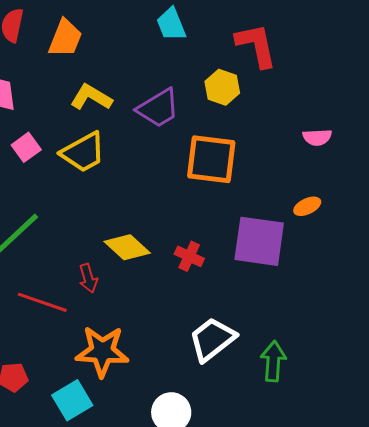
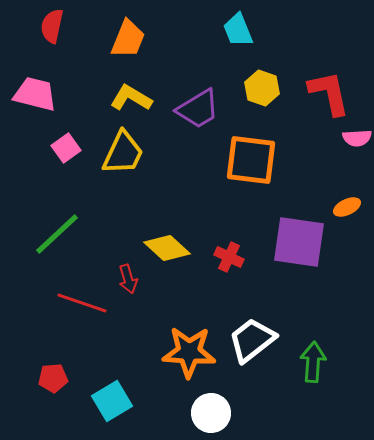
cyan trapezoid: (171, 24) -> (238, 30), moved
orange trapezoid: (65, 38) -> (128, 39), moved
red L-shape: (256, 45) -> (329, 93), moved
yellow trapezoid: (83, 152) -> (123, 153), turned -36
orange star: (102, 351) -> (189, 352), moved

